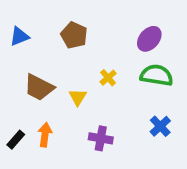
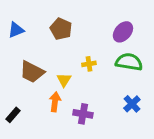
yellow cross: (108, 78) -> (89, 64), turned 32
orange arrow: (45, 135) -> (55, 102), moved

